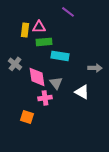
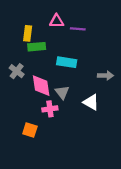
purple line: (68, 12) -> (78, 29), moved, turned -32
pink triangle: (39, 27) -> (57, 21), moved
green rectangle: (44, 42) -> (37, 47), moved

